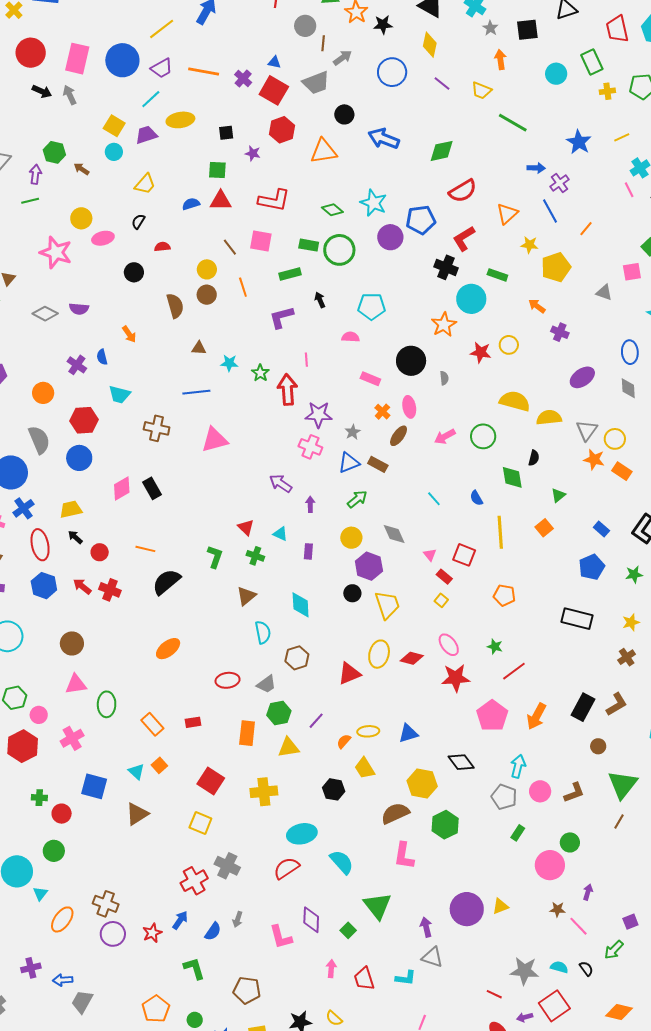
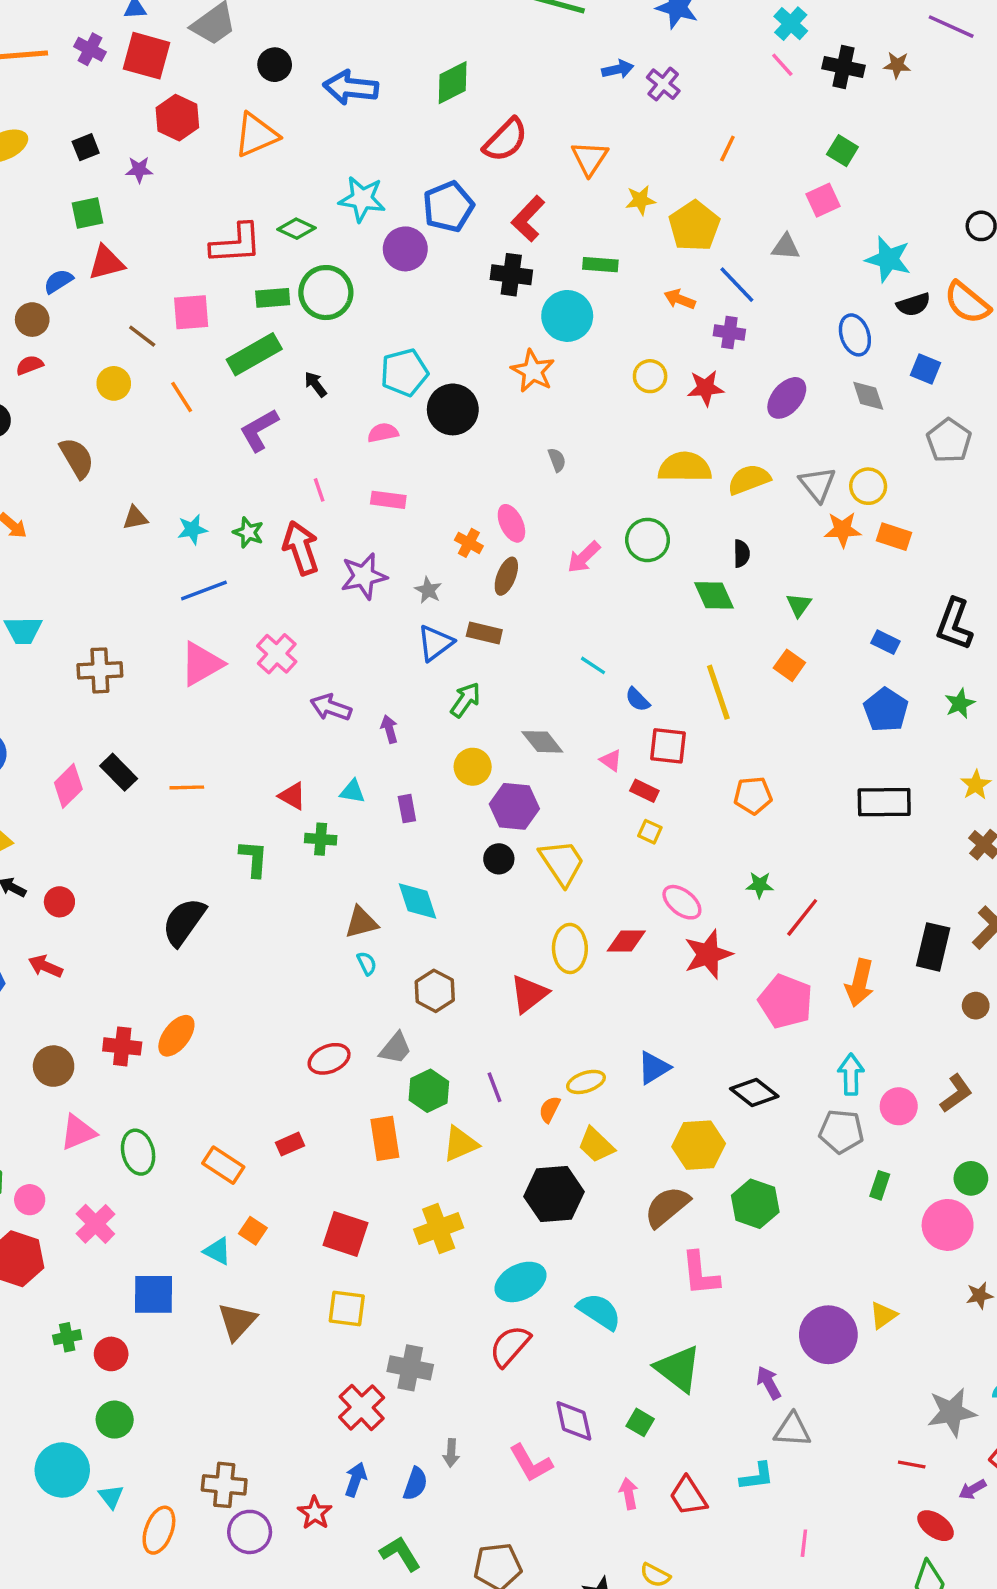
red L-shape: (274, 200) -> (236, 244), moved
blue line: (550, 211) -> (737, 285), moved
green rectangle: (290, 274) -> (254, 354), size x1.4
brown circle: (207, 295) -> (32, 320), moved
red star: (481, 352) -> (705, 388), moved
black circle: (411, 361) -> (453, 409), moved
pink rectangle: (370, 379) -> (388, 500), moved
blue line: (196, 392) -> (204, 590), moved
pink cross: (310, 447) -> (277, 654), moved, turned 35
blue semicircle: (476, 498) -> (638, 700), moved
orange line: (145, 549) -> (187, 787), moved
red cross: (110, 590) -> (122, 1046), moved
brown triangle: (246, 596) -> (361, 922), moved, turned 40
cyan semicircle: (263, 632) -> (367, 963), size x0.6
orange ellipse: (168, 649) -> (176, 1036), moved
purple line: (316, 721) -> (495, 1087), turned -48
black hexagon: (334, 789) -> (554, 1194), size x1.5

